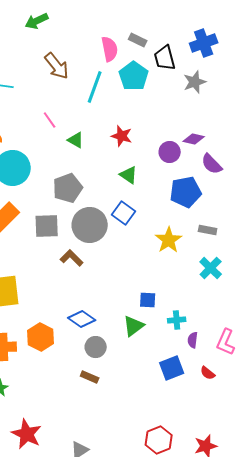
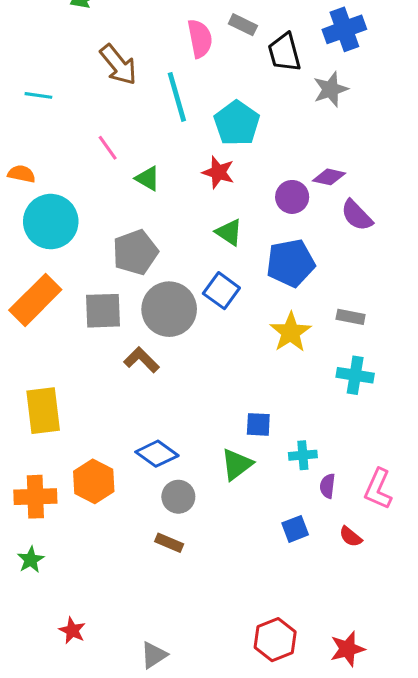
cyan pentagon: (134, 76) -> (237, 123), moved
cyan line: (95, 87) -> (177, 97), turned -36
blue pentagon: (186, 192) -> (291, 263), moved
cyan cross: (211, 268) -> (355, 375), turned -35
blue square: (172, 368) -> (295, 529), size x0.7
red star: (27, 434) -> (72, 630), size x0.6

